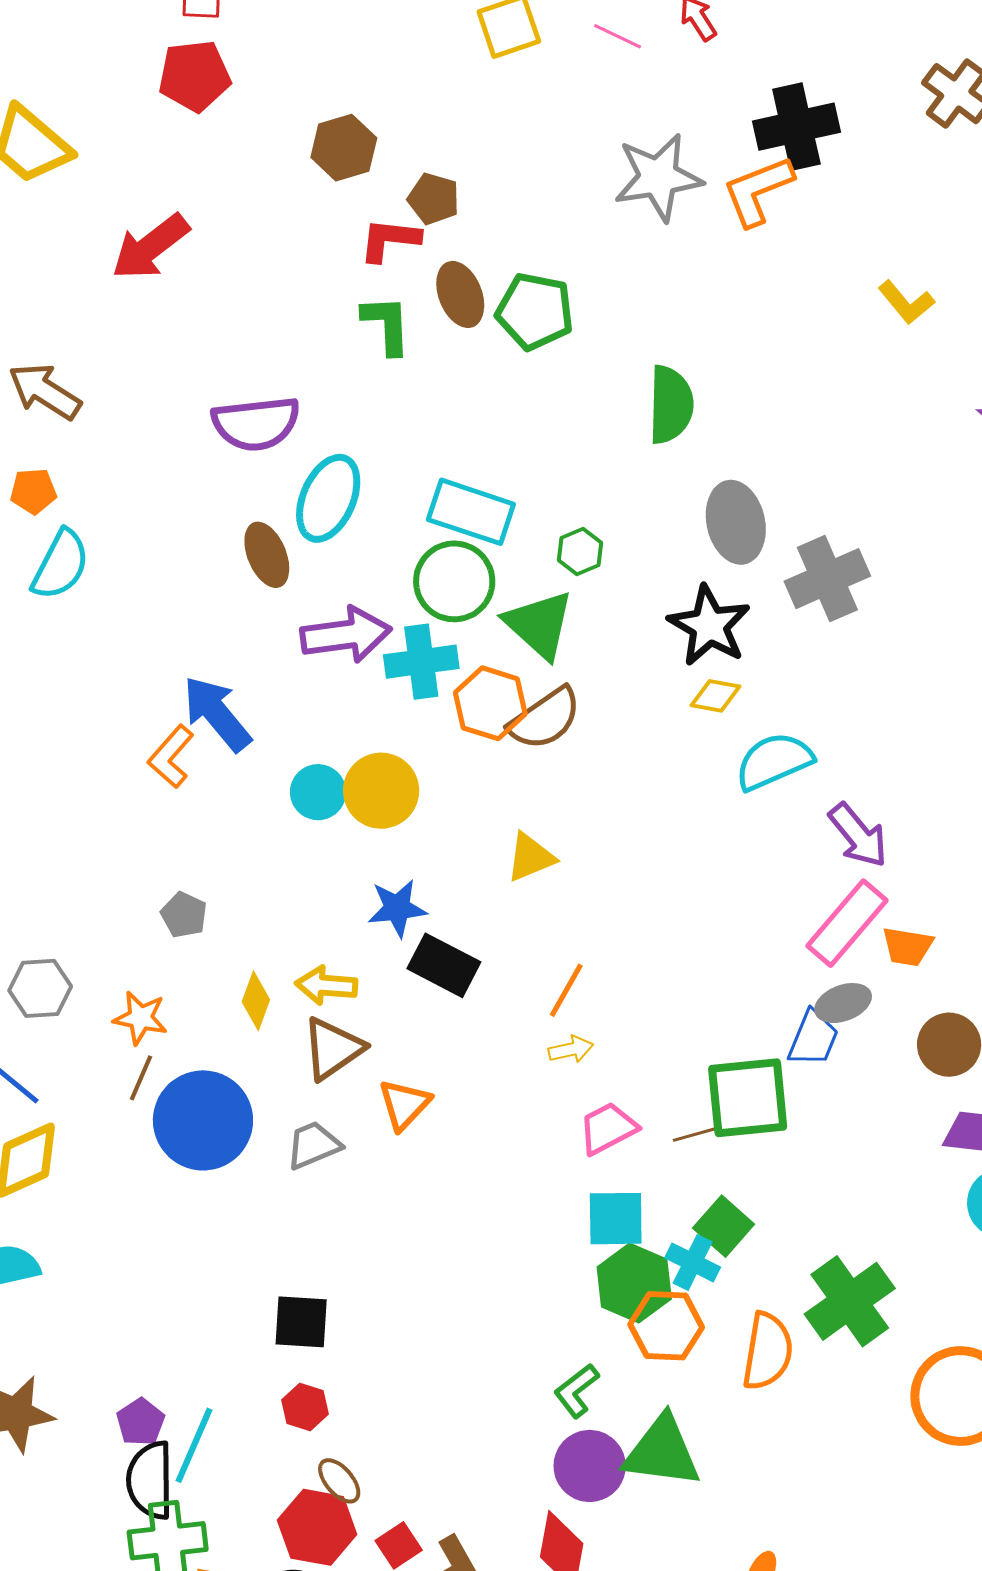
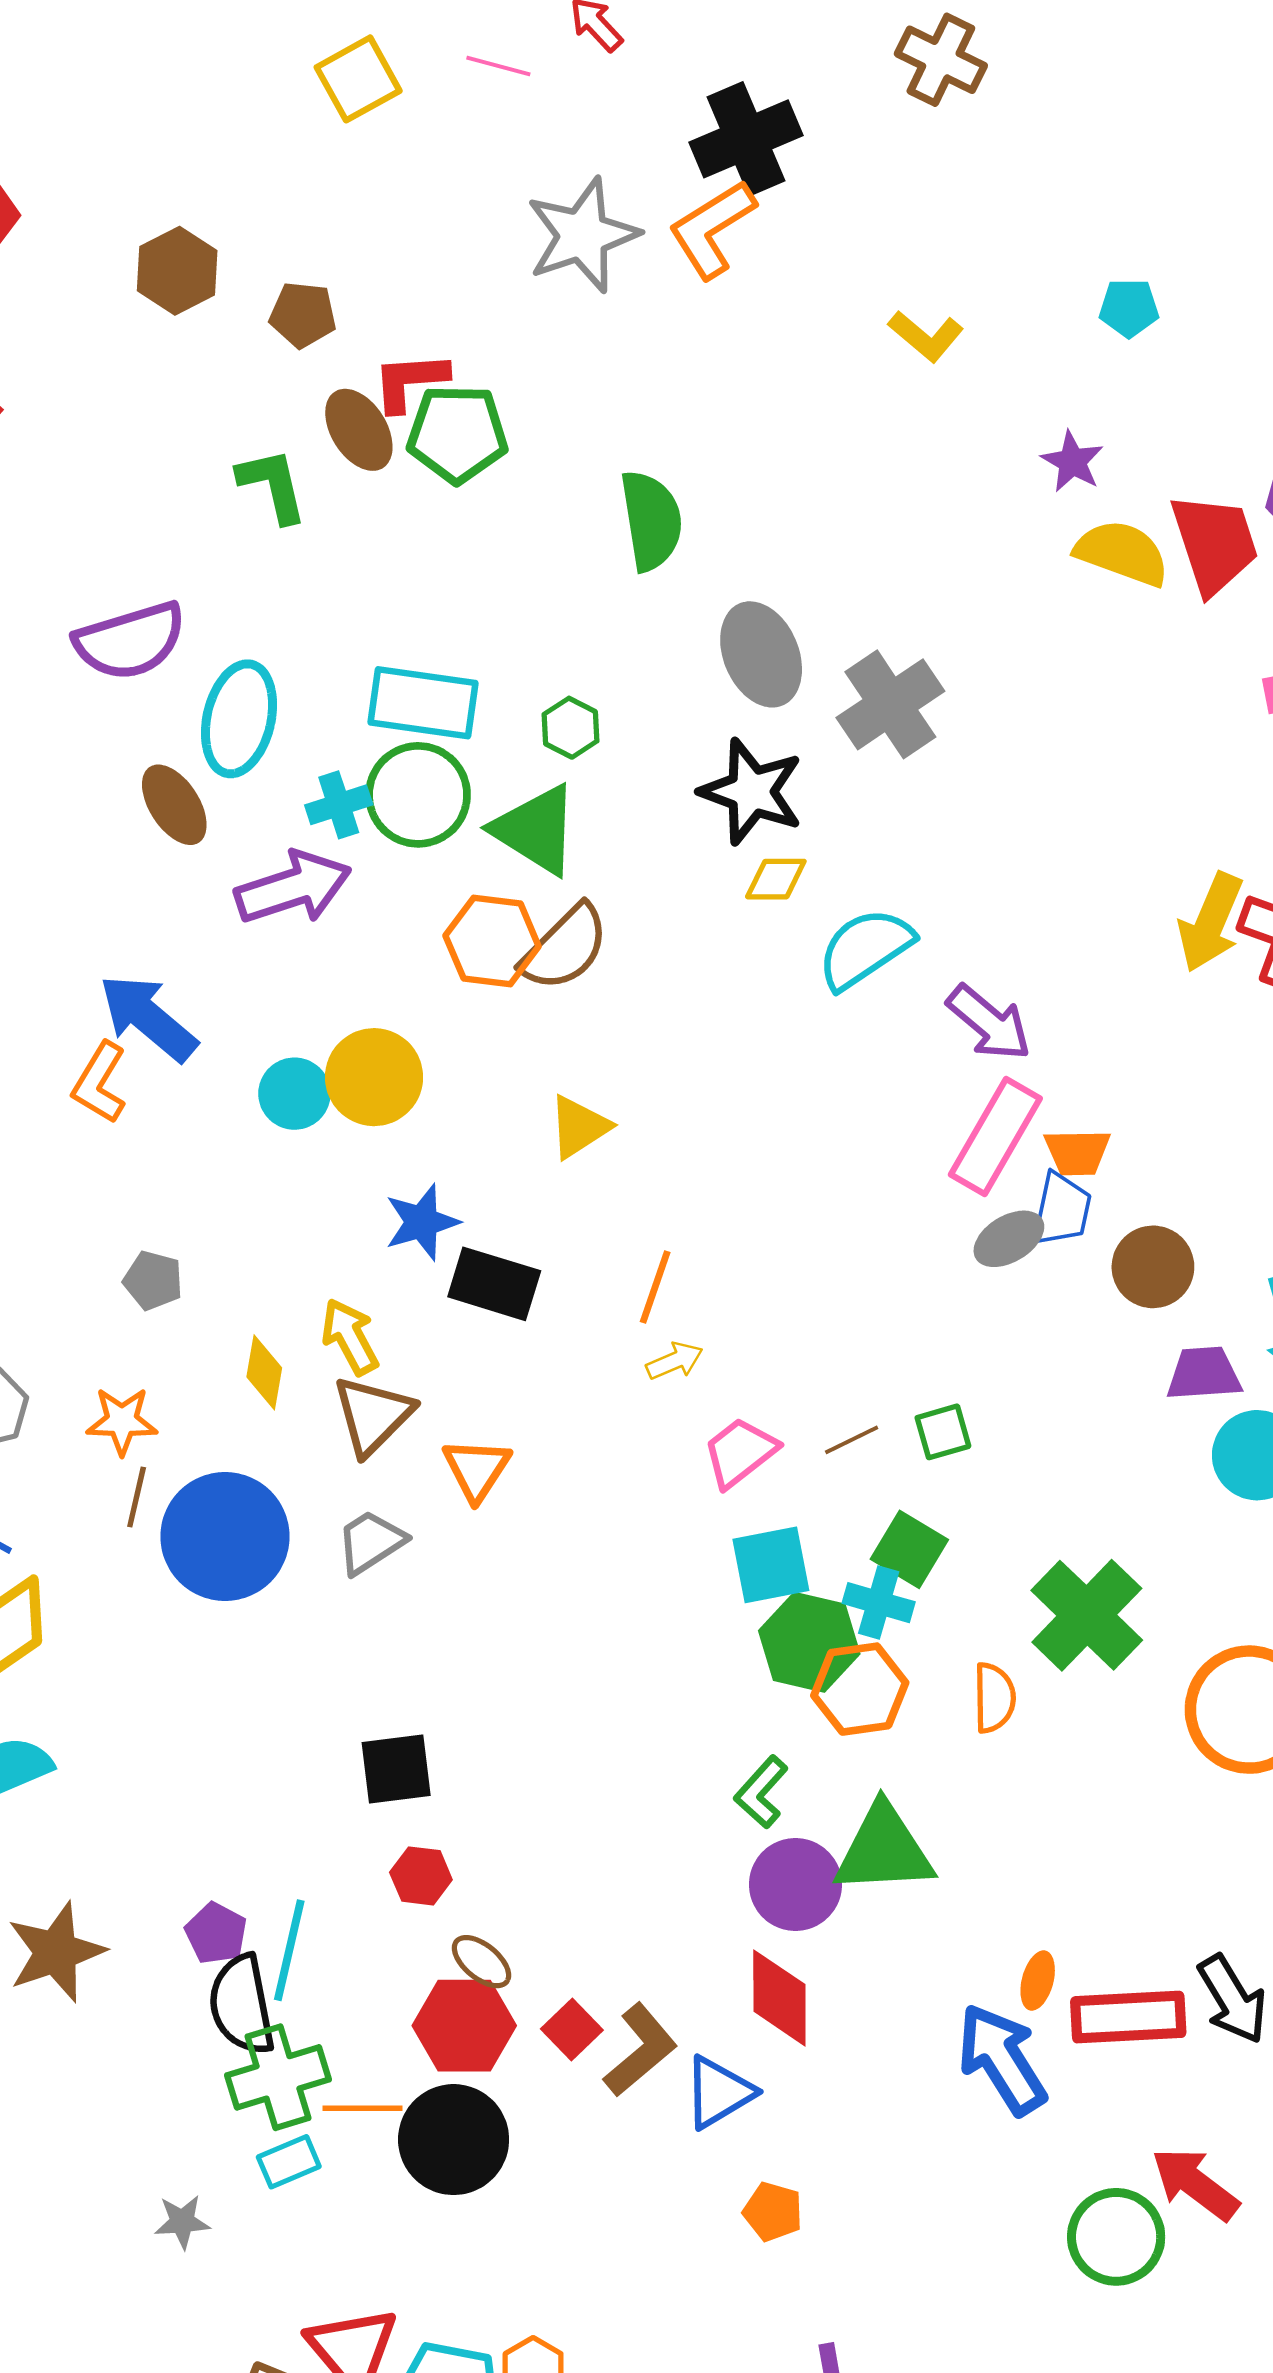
red L-shape: (390, 240) -> (410, 381), moved
cyan cross: (421, 662) -> (339, 805), moved, size x0.7
yellow arrow: (326, 985) -> (350, 1337), turned 68
blue trapezoid: (813, 1038) -> (1062, 1210), moved
green square: (748, 1098) -> (943, 1432), moved, size x0.5
orange semicircle: (768, 1351) -> (994, 1698), size x0.7

